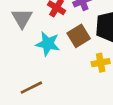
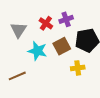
brown line: (31, 88) -> (17, 76), moved

